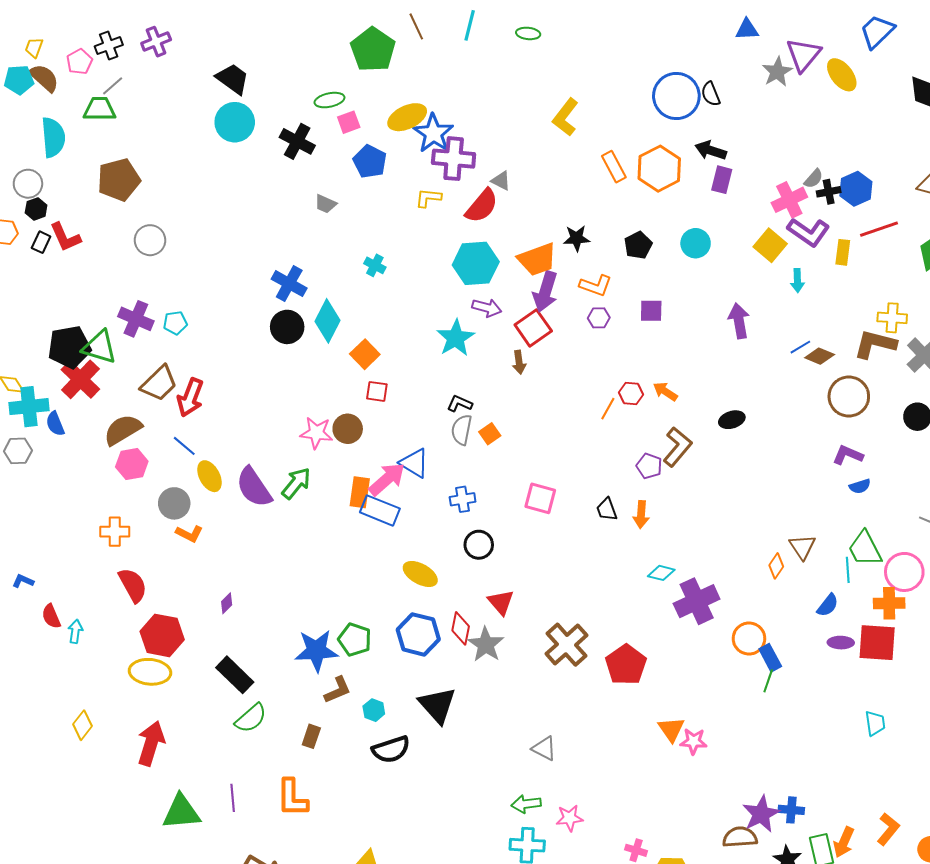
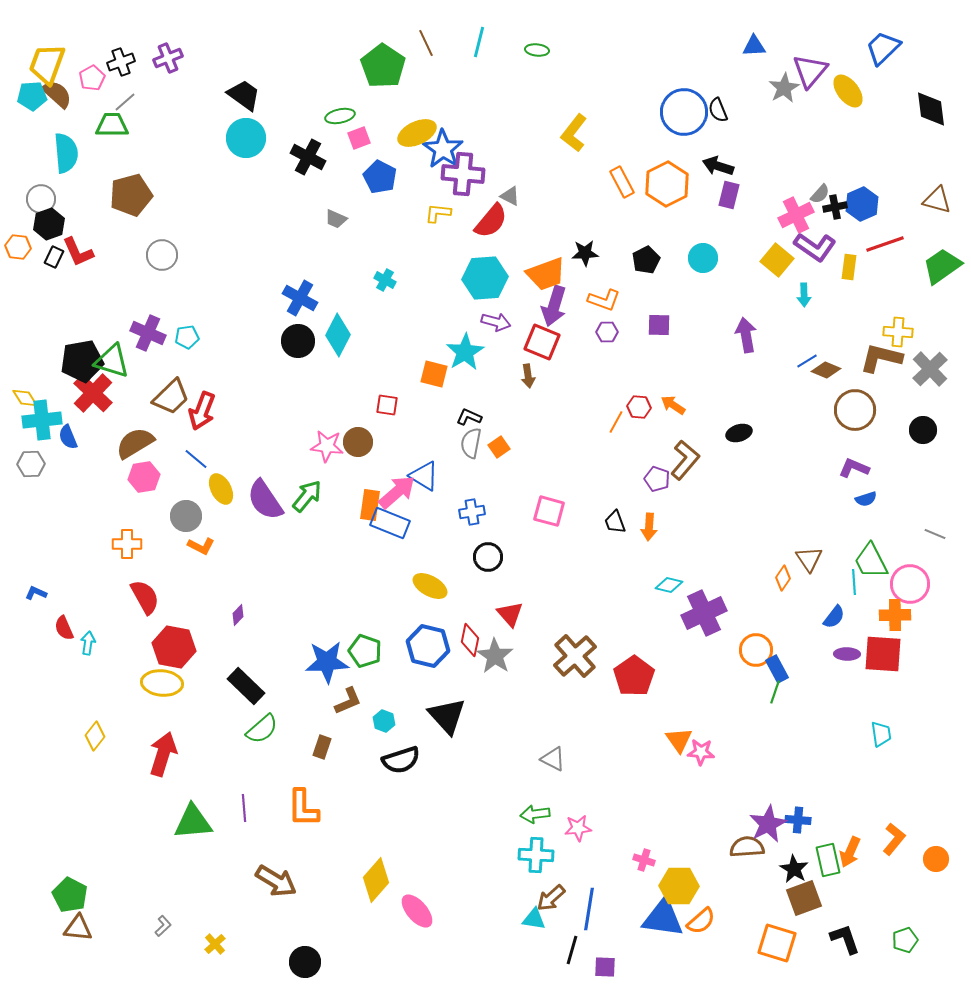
yellow trapezoid: (34, 48) -> (47, 64), size x2.0
black hexagon: (36, 209) -> (49, 224), size x1.4
red square: (533, 328) -> (542, 342), turned -33
orange square: (365, 354) -> (434, 374), moved, turned -32

